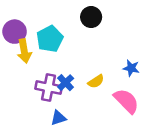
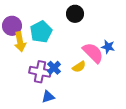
blue star: (131, 68) -> (108, 47), moved
pink semicircle: (126, 101) -> (93, 53), moved

